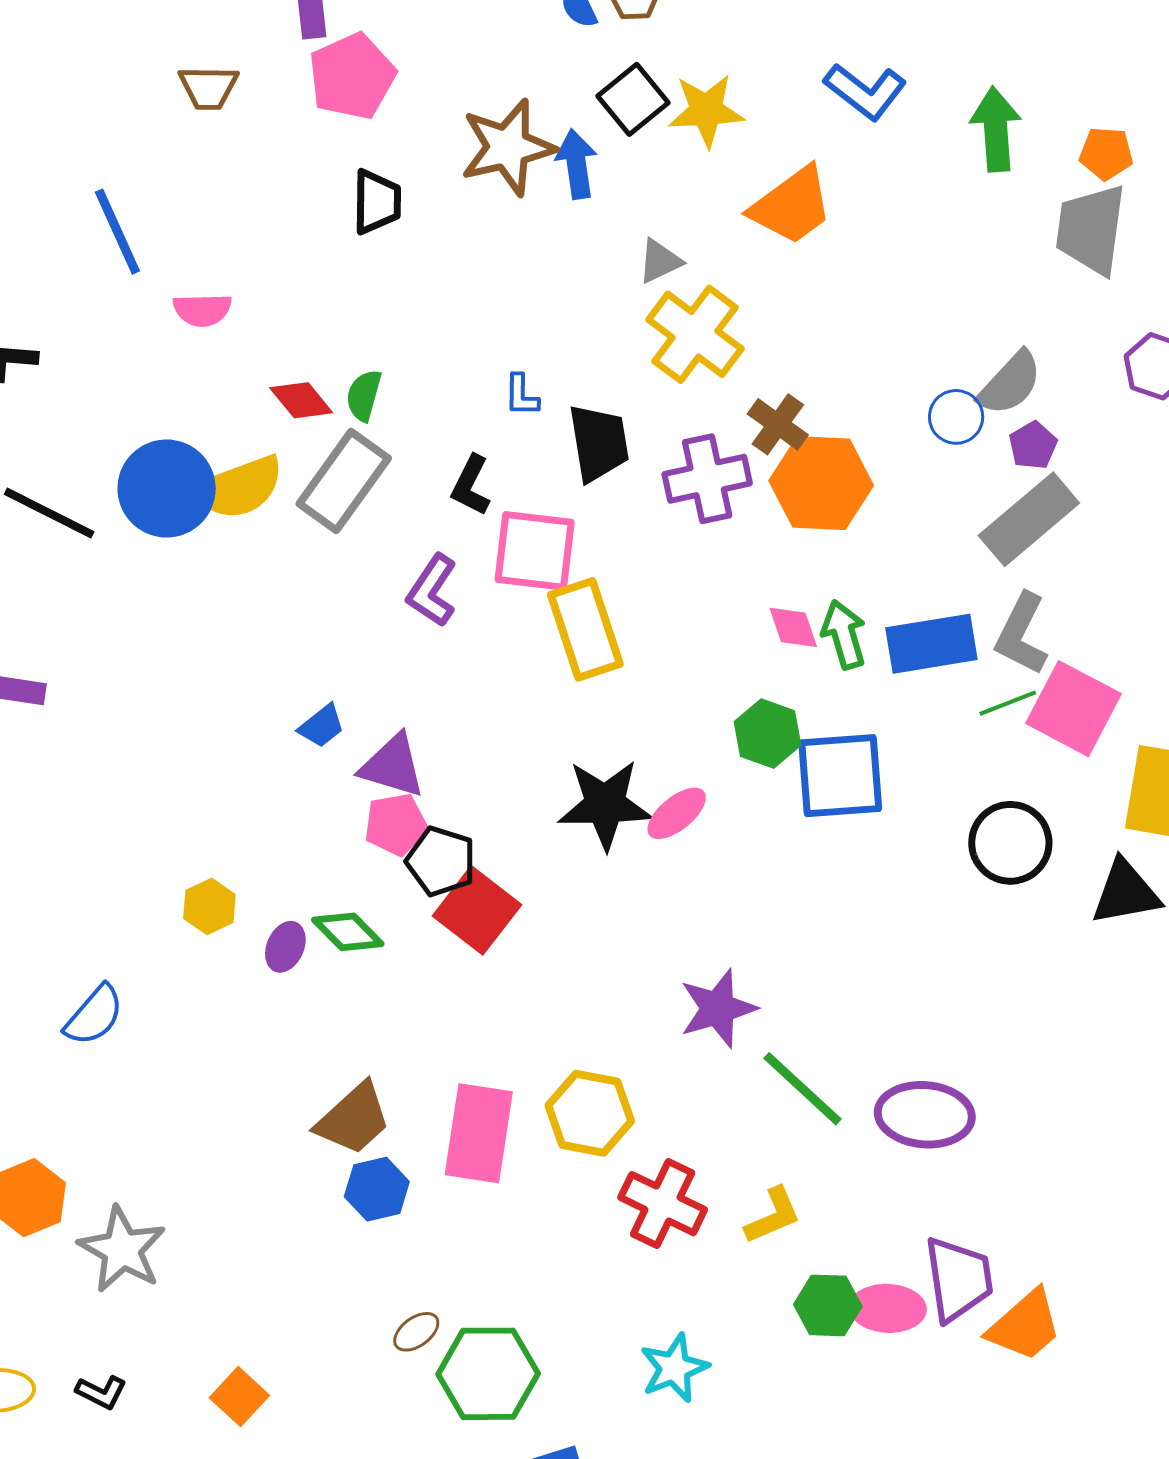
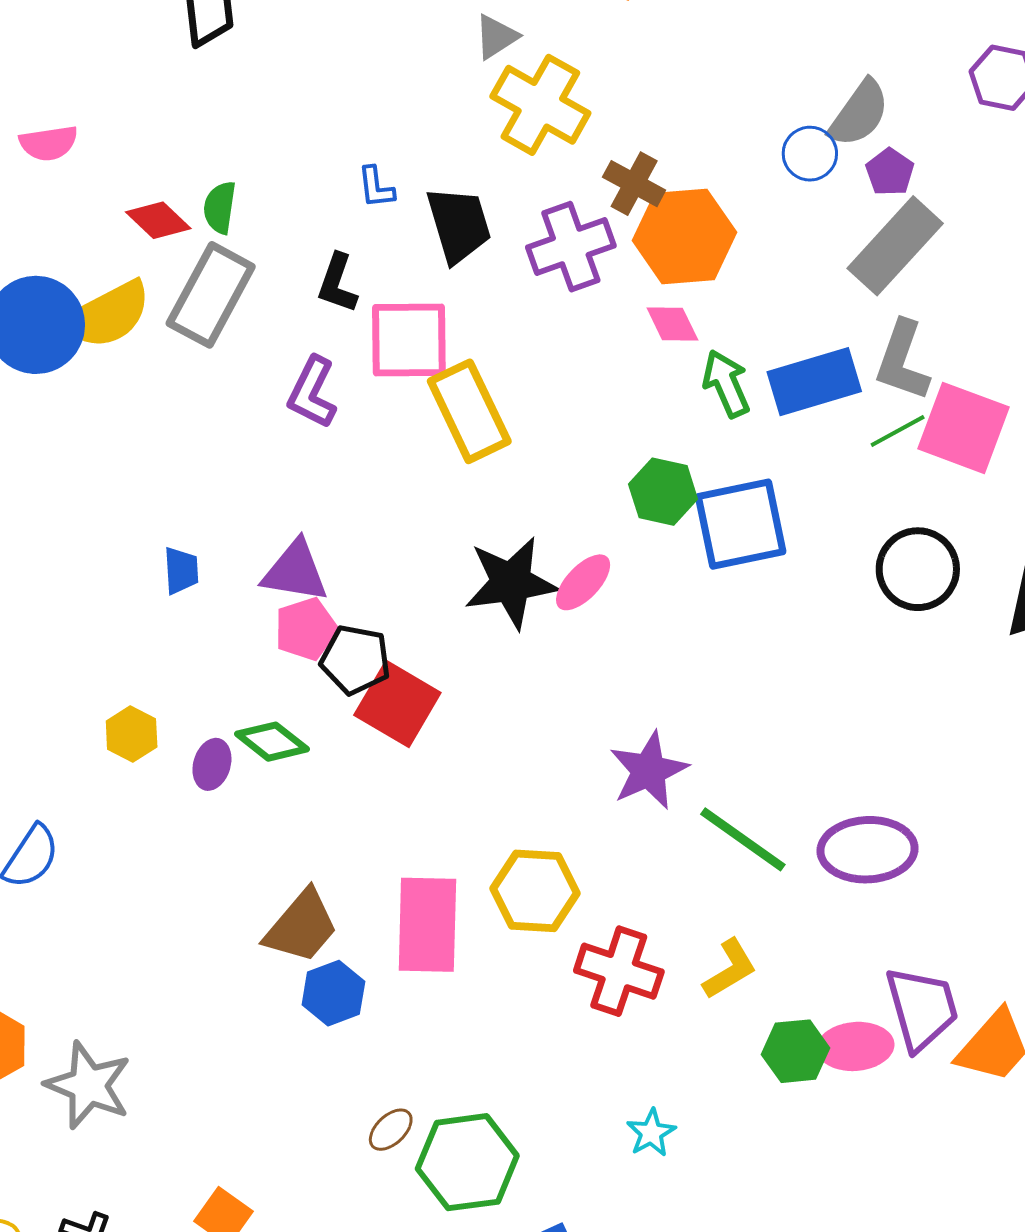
pink diamond: (793, 627) -> (672, 324), moved
blue trapezoid: (322, 726) -> (181, 571), moved, turned -48
cyan star: (674, 1368) -> (651, 1133), size x0.7

